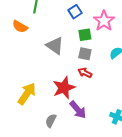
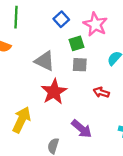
red arrow: (85, 73) -> (101, 92), moved
red star: (64, 88) -> (54, 92), moved

